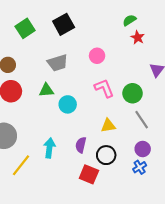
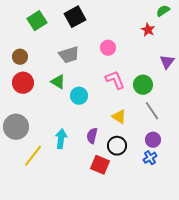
green semicircle: (129, 20) -> (163, 11), moved
green triangle: (46, 90) -> (58, 82), turned 35
yellow triangle: (108, 126) -> (119, 117), turned 42

